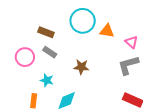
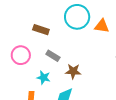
gray rectangle: (50, 52) -> (53, 56), moved
brown star: (81, 67) -> (73, 71), moved

